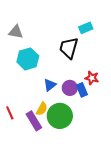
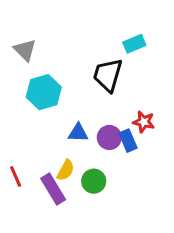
gray triangle: (16, 32) -> (25, 50), turned 35
blue triangle: (50, 85) -> (78, 133), turned 40
green circle: (60, 116) -> (94, 181), size x0.6

